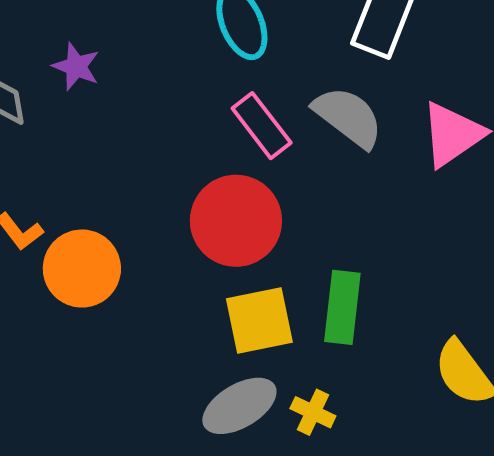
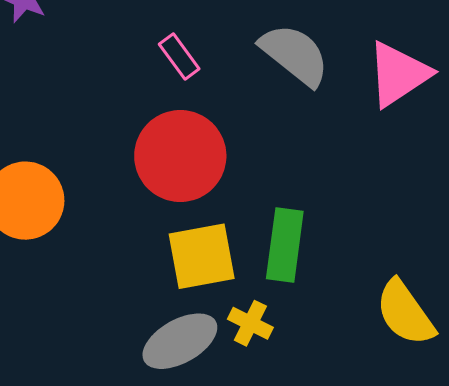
pink rectangle: (262, 126) -> (179, 57), moved, size x0.7
yellow cross: (313, 412) -> (250, 323), moved

